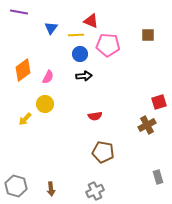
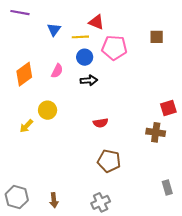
pink semicircle: (48, 77) -> (57, 71), moved
brown cross: (147, 125) -> (156, 132), turned 36

